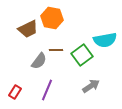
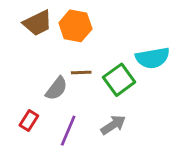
brown trapezoid: (28, 29) -> (38, 23), moved
gray arrow: (91, 86) -> (113, 125), moved
red rectangle: (15, 92) -> (29, 120), moved

